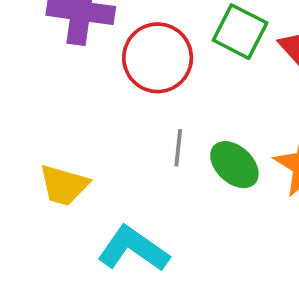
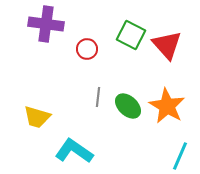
red circle: (158, 58) -> (87, 49), size x0.6

